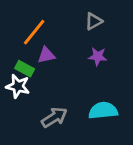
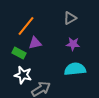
white star: (18, 86) -> (23, 75), moved
cyan semicircle: (103, 111) -> (75, 69), moved

